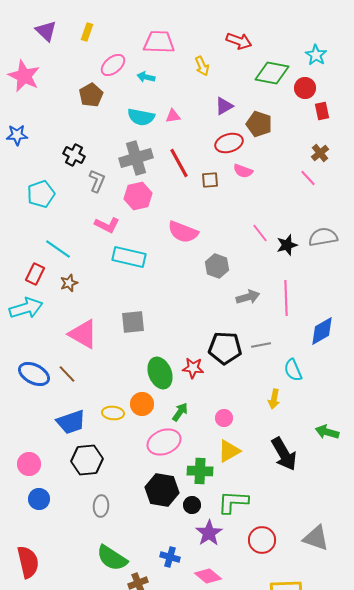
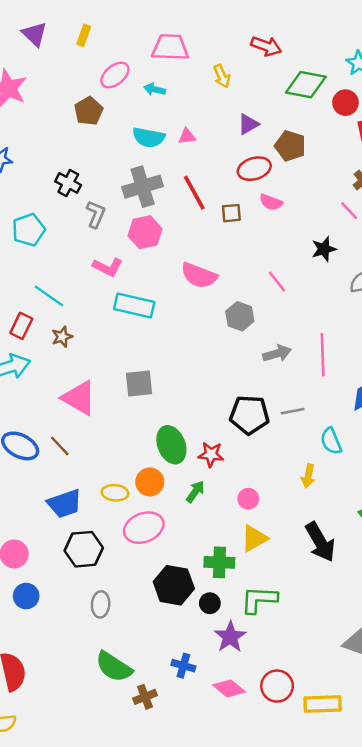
pink line: (260, 233) -> (277, 281), moved
black star: (287, 245) -> (324, 249), moved
red star: (193, 368) -> (211, 454), moved
pink ellipse: (164, 442) -> (144, 528), moved
red circle: (262, 540) -> (277, 686), moved

